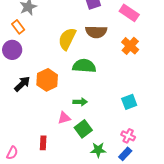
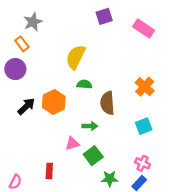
brown semicircle: (96, 32) -> (107, 103), moved, turned 85
orange cross: (130, 46) -> (145, 87), moved
green semicircle: (84, 66) -> (84, 84), moved, size x0.6

